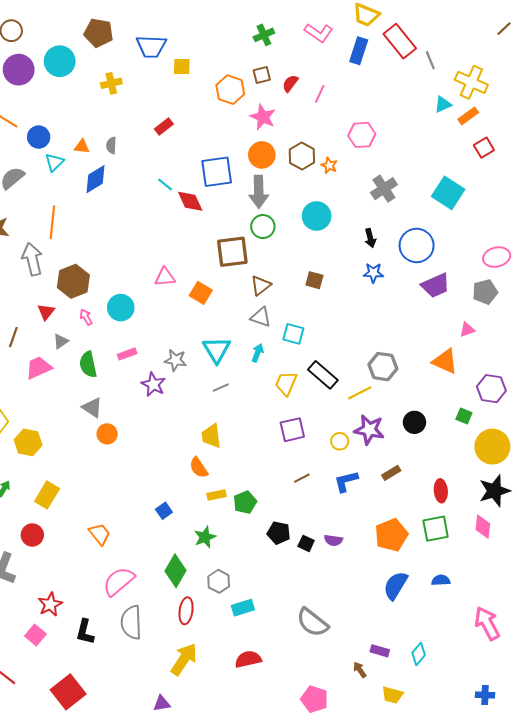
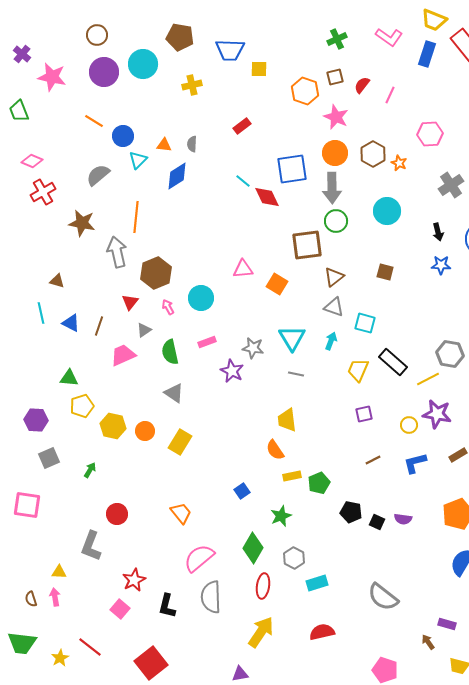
gray line: (221, 388) -> (296, 374), turned 35
purple square: (292, 430) -> (364, 414), size x0.7
orange circle: (107, 434) -> (145, 431), moved
yellow rectangle: (47, 495) -> (180, 442), moved

